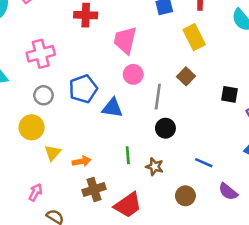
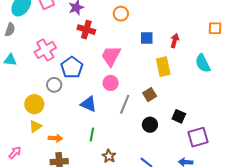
pink cross: (41, 54) -> (45, 50), turned -30
blue pentagon: (83, 89) -> (72, 67), moved, turned -30
gray circle: (43, 95) -> (54, 85), moved
yellow circle: (32, 127) -> (34, 104), moved
black circle: (165, 128) -> (150, 125), moved
green line: (128, 155) -> (92, 134), moved

